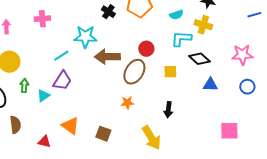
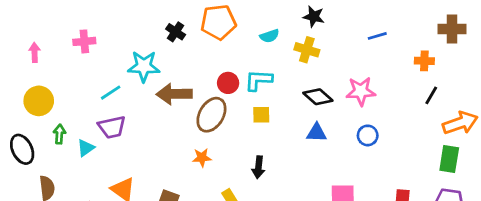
cyan L-shape: (181, 39) -> (258, 80), moved
black diamond: (199, 59) -> (318, 97), moved
purple trapezoid: (62, 81) -> (112, 127), turned 45

